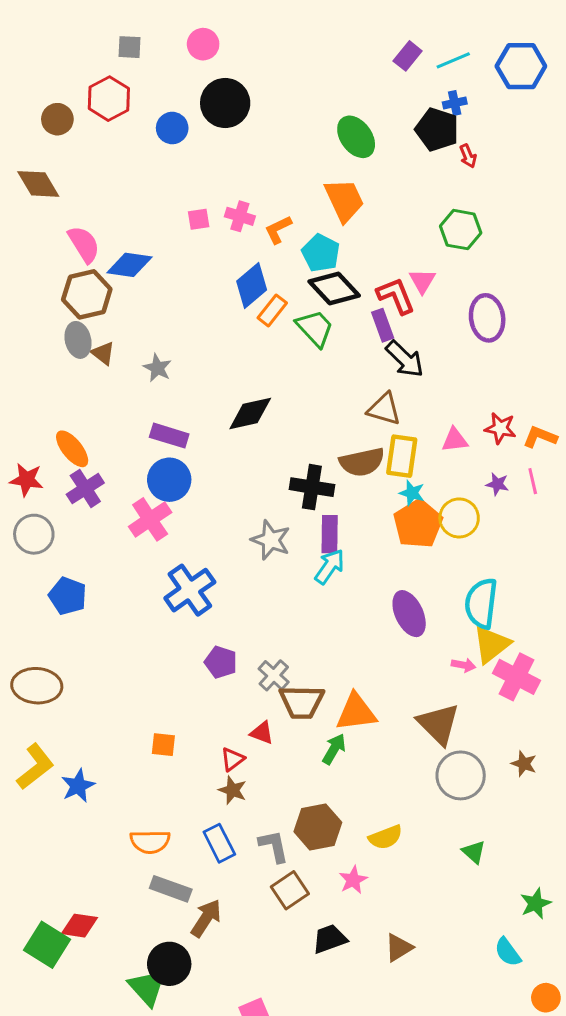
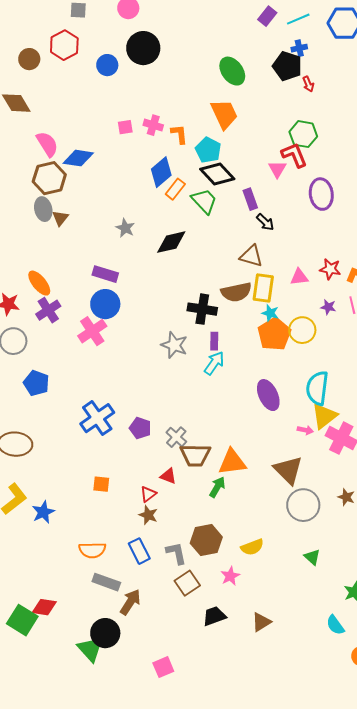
orange L-shape: (278, 230) -> (179, 134), turned 110
red L-shape: (396, 296) -> (294, 155), moved
brown triangle: (103, 353) -> (60, 218), turned 30
black arrow: (405, 359) -> (265, 222), size x0.7
gray star: (157, 368) -> (125, 228), moved
black diamond: (250, 413) -> (171, 242), moved
purple rectangle: (330, 534) -> (214, 341), size x0.7
blue cross: (190, 590) -> (97, 418), moved

